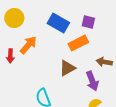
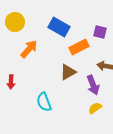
purple square: (88, 22) -> (100, 32), moved
red arrow: (10, 56) -> (11, 82), moved

